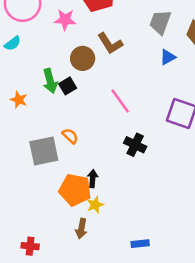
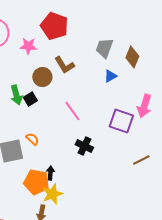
yellow star: (95, 205) -> (52, 194), size x1.5

